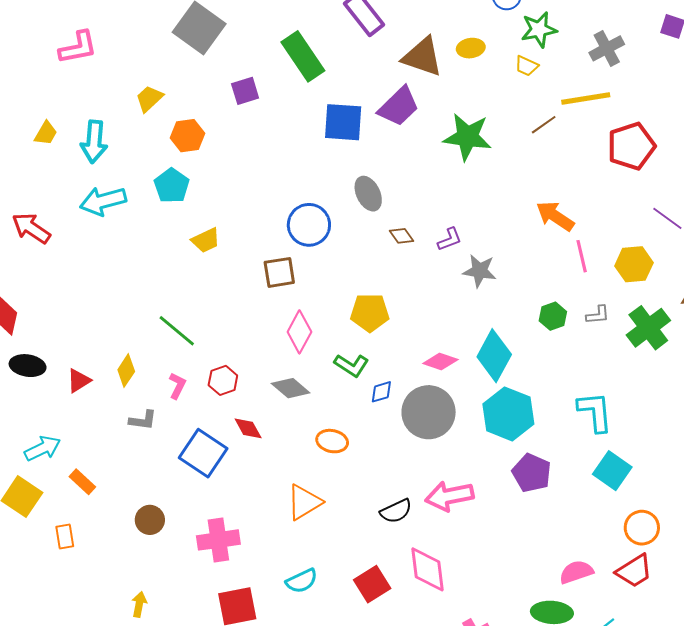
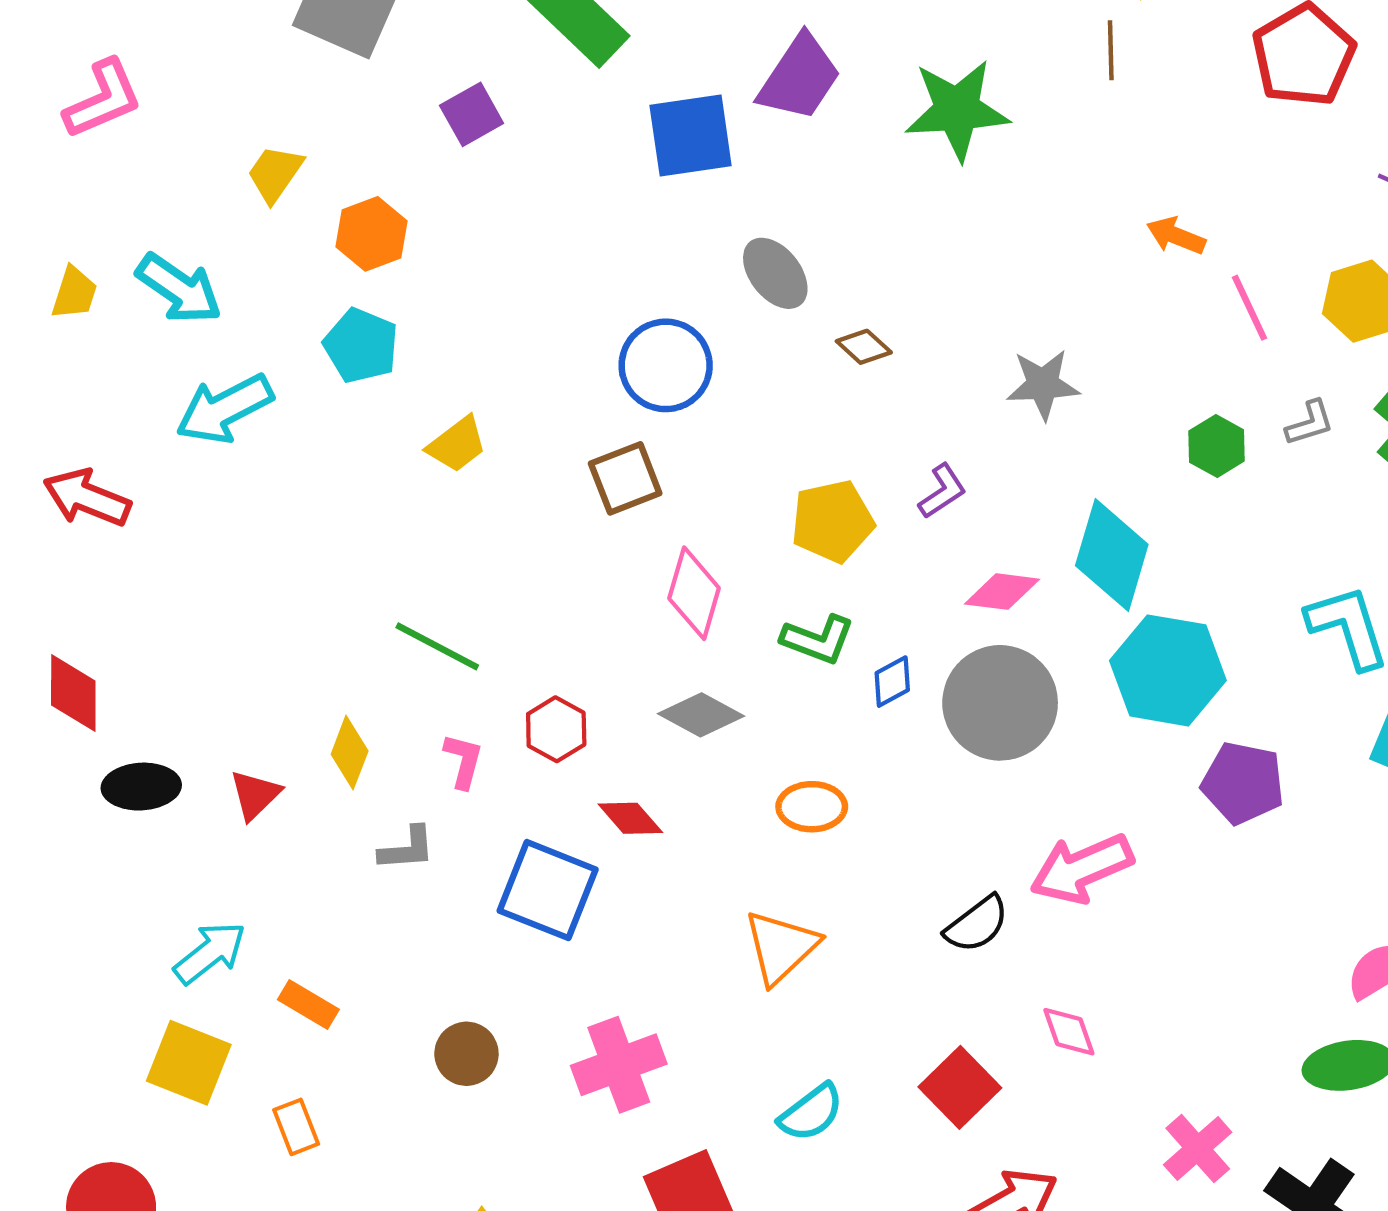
brown line: (544, 125) -> (1111, 50), turned -44
cyan arrow: (94, 142) -> (179, 289), turned -48
orange arrow: (555, 216) -> (1176, 236), size x0.7
purple L-shape: (450, 239) -> (942, 491), moved
pink diamond: (427, 569) -> (1069, 1032), size x0.6

